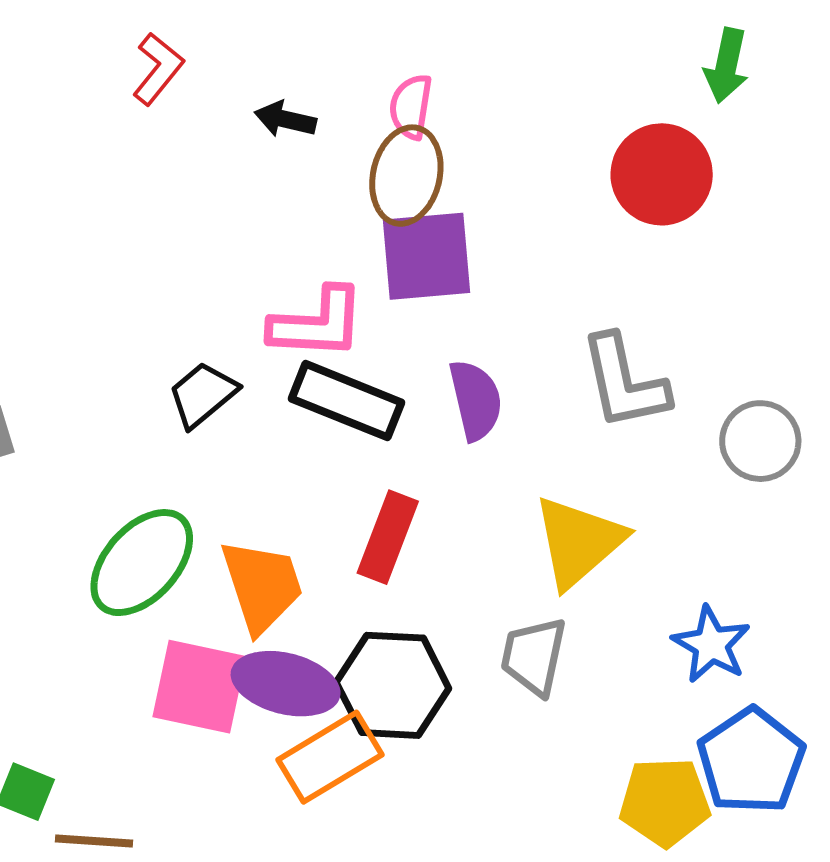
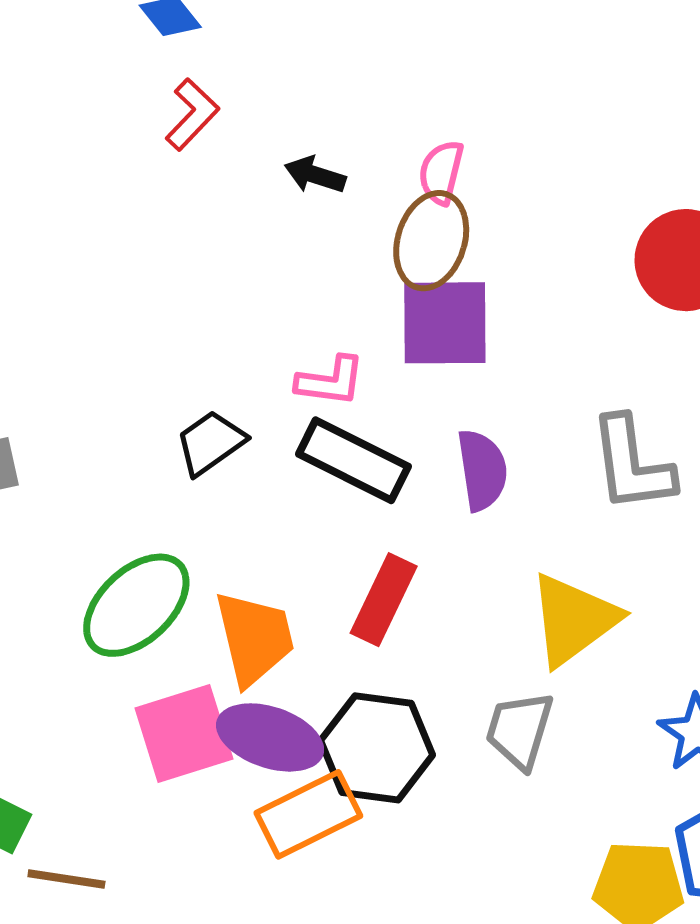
pink L-shape: (317, 323) -> (330, 381), size x0.7
pink square: (199, 687) -> (184, 734), turned -34

